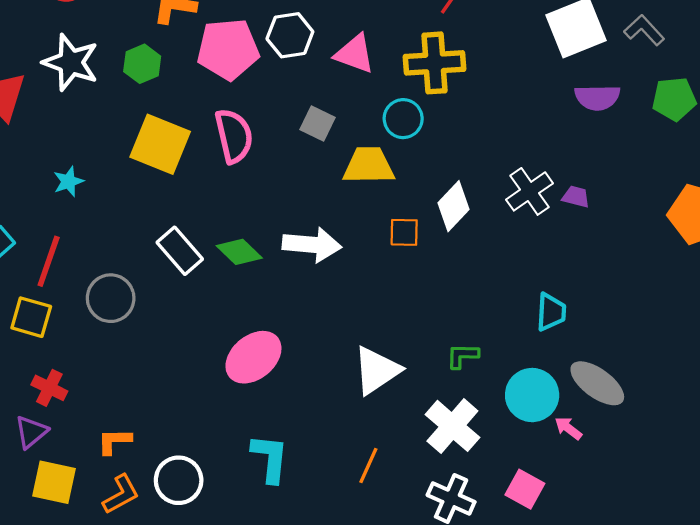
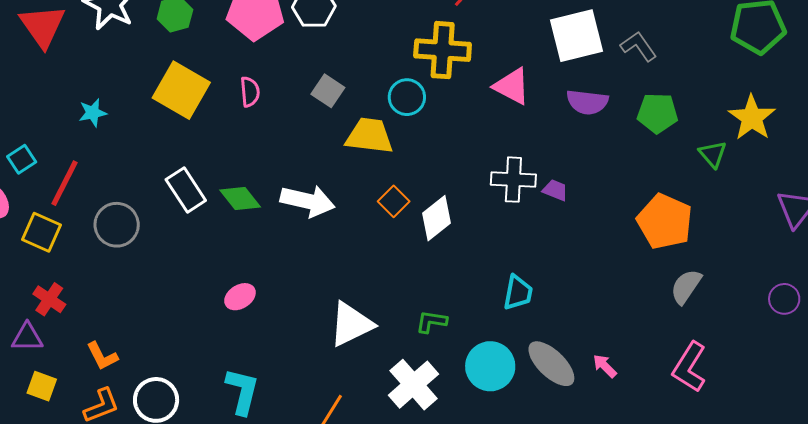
pink triangle: (355, 54) -> (512, 86), moved
pink semicircle: (234, 136) -> (250, 92), size x0.6
white cross: (530, 191) -> (513, 180), turned 30
white diamond: (453, 206) -> (437, 218), moved
orange square: (404, 232) -> (394, 201), turned 36
pink ellipse: (253, 357) -> (240, 297), size x0.6
pink arrow: (568, 428) -> (605, 366), moved
purple triangle: (31, 432) -> (27, 337), turned 32
orange L-shape: (114, 441) -> (102, 356), turned -124
yellow square: (54, 482) -> (42, 386), size x0.7

